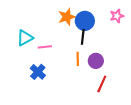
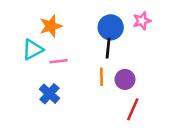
pink star: (117, 16) -> (142, 21), moved
orange star: (67, 17) -> (51, 26), moved

